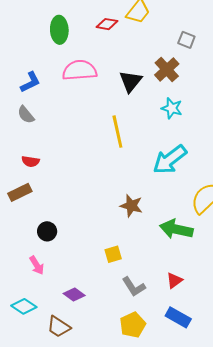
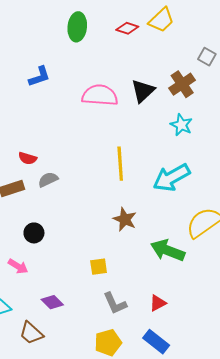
pink semicircle: (80, 70) -> (100, 95), moved
gray semicircle: (26, 115) -> (48, 180), moved, turned 96
yellow line: (117, 132) -> (120, 164), moved
pink arrow: (37, 265) -> (18, 266), turned -36

